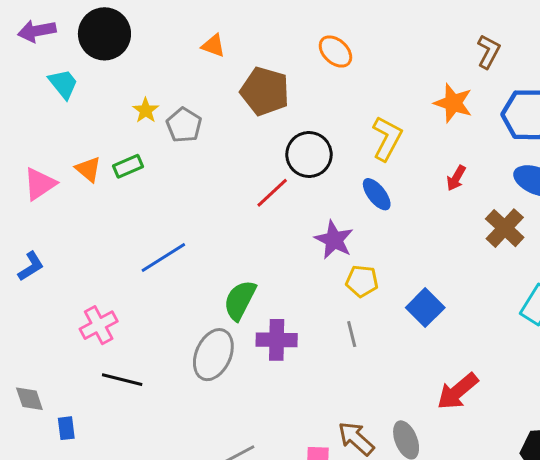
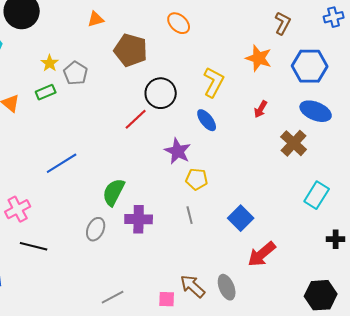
orange triangle: (213, 46) -> (96, 19), turned -36
green rectangle: (128, 166) -> (46, 92), moved
blue square: (425, 308) -> (241, 218), moved
gray ellipse: (213, 355) -> (96, 229), size x0.7

